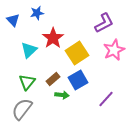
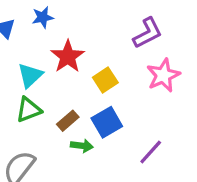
yellow square: (77, 53) -> (105, 80), size x0.7
green triangle: (27, 82) -> (29, 110), moved, turned 30

